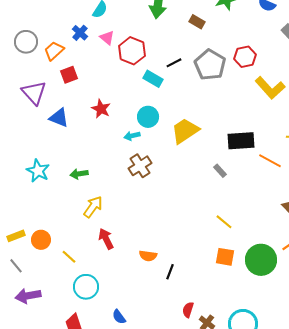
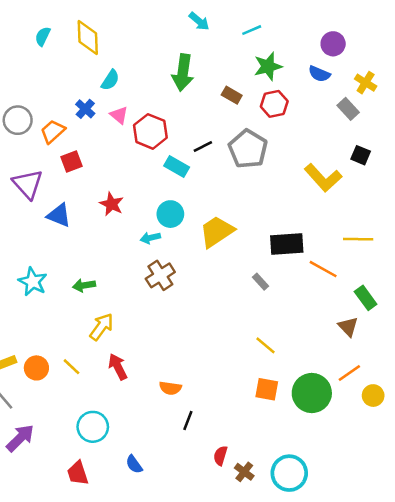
red hexagon: (245, 57) -> (274, 104), moved
yellow line: (69, 257) -> (71, 367), moved
black line: (170, 272) -> (188, 421), moved
purple arrow: (28, 296) -> (20, 438), turned 145

